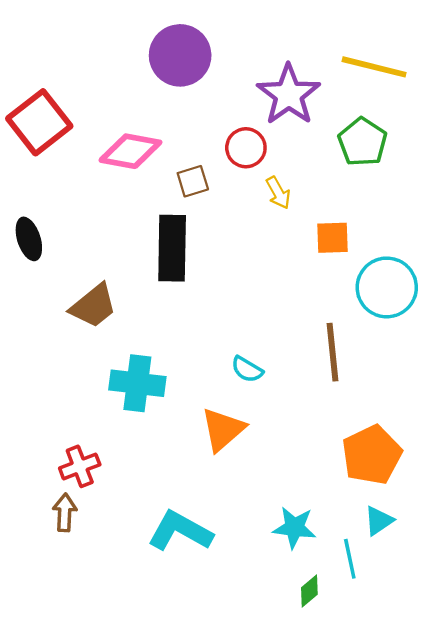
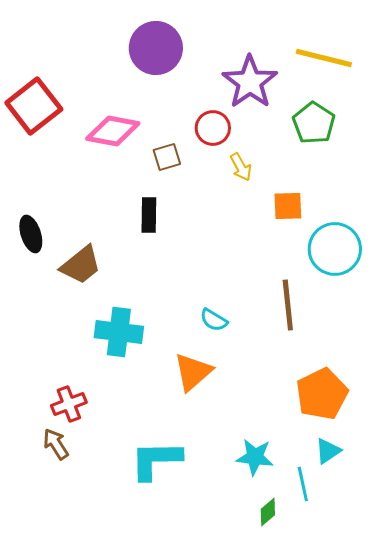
black ellipse: (29, 239) -> (31, 234), moved
black rectangle: (172, 248) -> (149, 215), size x0.6
brown arrow: (65, 513) -> (56, 444), turned -36
cyan L-shape: (180, 531) -> (156, 460), turned -30

